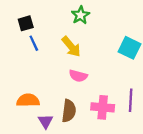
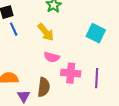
pink cross: (103, 107) -> (71, 73), moved

